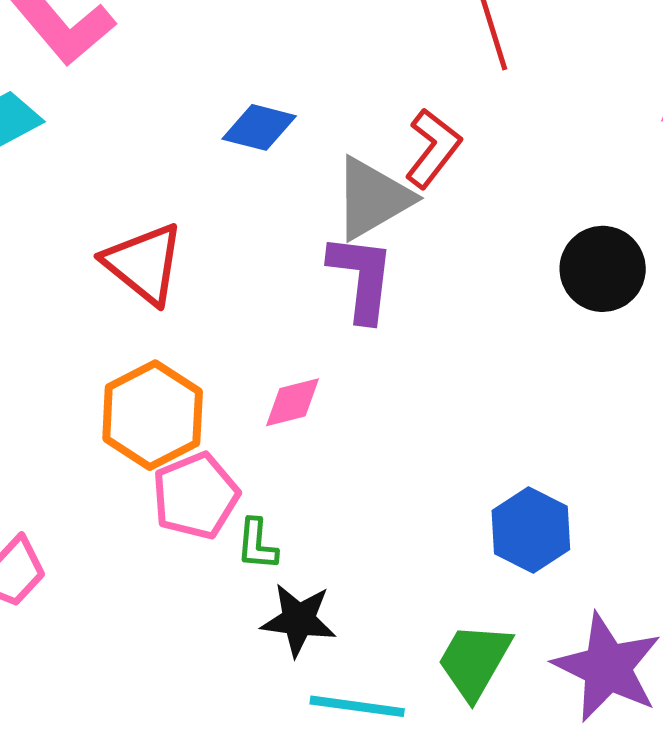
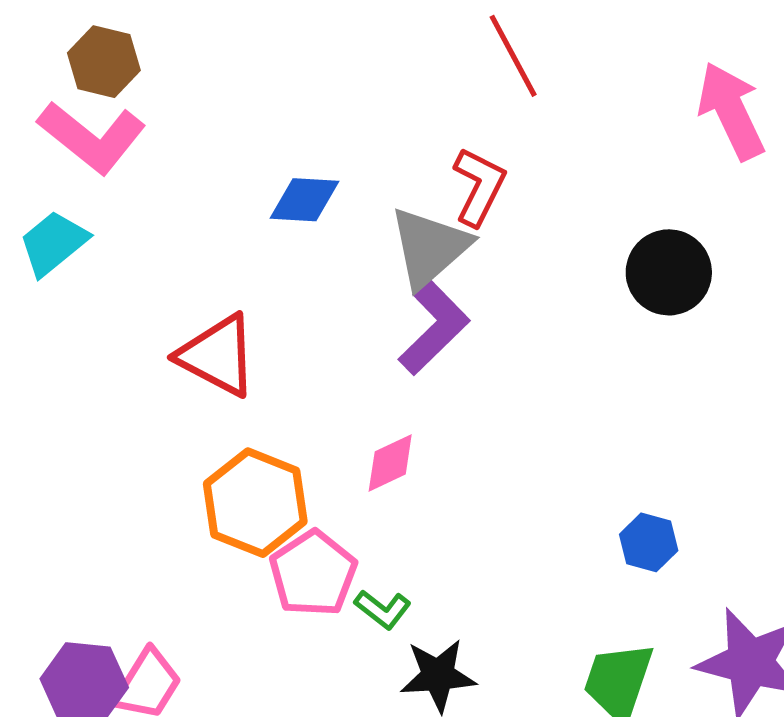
purple L-shape: (361, 278) -> (434, 327), turned 50
blue hexagon: (531, 530) -> (649, 542), size x0.7
green L-shape: (257, 544) -> (383, 609), turned -46

